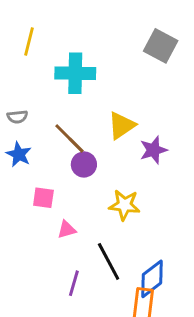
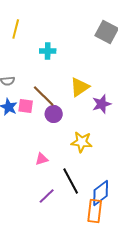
cyan cross: (75, 73) -> (48, 51), size x0.6
pink square: (43, 198) -> (26, 106), moved
purple line: (74, 283) -> (47, 196), turned 30

